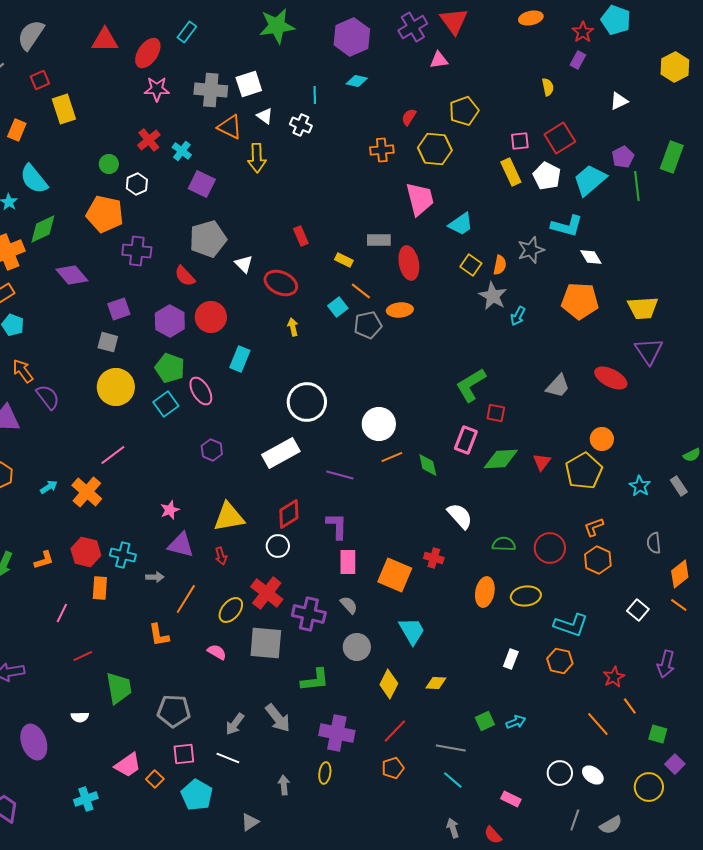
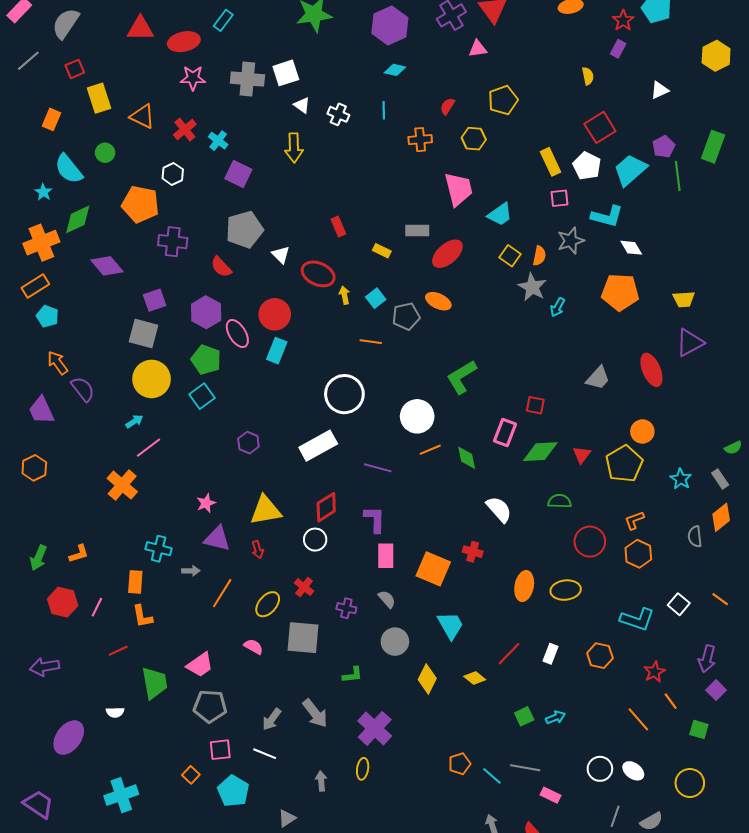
red ellipse: (148, 53) -> (184, 42), turned 44
cyan line: (315, 95) -> (384, 110), moved
orange triangle: (230, 127) -> (142, 116), moved
pink square: (520, 141) -> (560, 198), moved
yellow hexagon: (435, 149) -> (474, 139), size x0.7
green circle: (109, 164) -> (105, 153), moved
red ellipse: (409, 263) -> (447, 254), turned 60
orange line: (361, 291) -> (371, 342), moved, turned -30
yellow trapezoid: (643, 308) -> (684, 299), size x0.7
orange ellipse: (400, 310) -> (438, 301), turned 30
red circle: (211, 317) -> (275, 314), moved
yellow arrow: (293, 327) -> (344, 295), moved
gray square: (108, 342) -> (143, 334), size x1.4
purple triangle: (649, 351) -> (690, 343), turned 36
red ellipse: (611, 378) -> (651, 370), turned 40
green L-shape: (471, 385) -> (462, 377), moved
pink ellipse: (201, 391) -> (237, 334), moved
cyan arrow: (49, 487) -> (134, 421), moved
green semicircle: (504, 544) -> (560, 501), moved
red hexagon: (86, 552) -> (63, 602), moved
orange diamond: (680, 574) -> (721, 517), moved
red cross: (267, 593) -> (304, 587), size x0.6
purple cross: (309, 614) -> (346, 608), size x0.6
cyan L-shape: (571, 625) -> (637, 619), moved
orange L-shape: (159, 635) -> (142, 616), moved
green L-shape: (315, 680) -> (352, 675), size x0.7
yellow diamond: (436, 683) -> (475, 678), turned 35
red line: (395, 731) -> (509, 654), moved
purple cross: (337, 733) -> (375, 728), turned 32
purple ellipse: (34, 742) -> (69, 738), turned 56
gray line: (451, 748) -> (525, 768), moved
purple square: (675, 764) -> (716, 690), moved
pink trapezoid: (128, 765) -> (200, 665), moved
orange pentagon: (393, 768) -> (460, 764), moved
cyan cross: (86, 799) -> (121, 795), size x1.4

